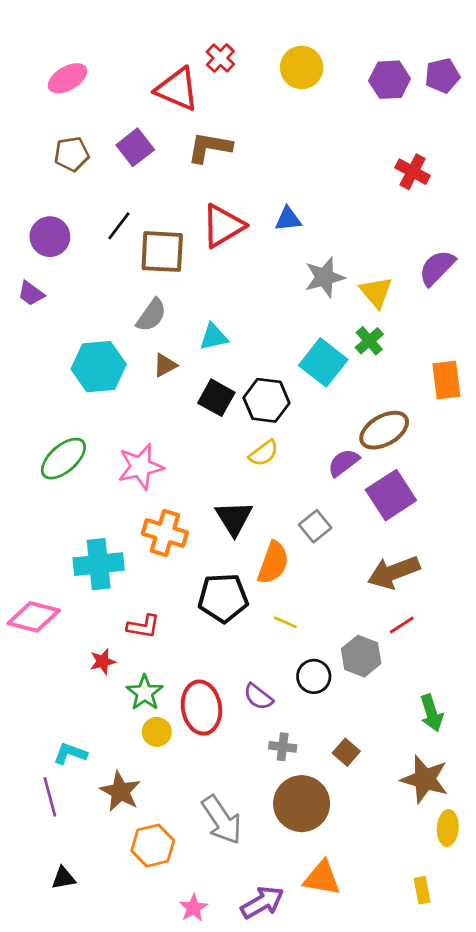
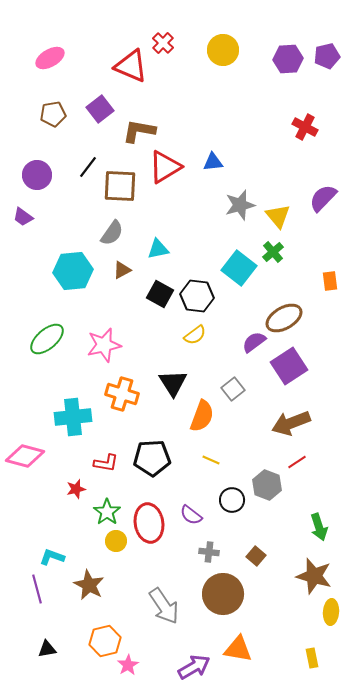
brown L-shape: (210, 147) -> (139, 131), moved
orange rectangle: (446, 380) -> (330, 281), size x0.7
black pentagon: (223, 598) -> (152, 458), moved
orange hexagon: (153, 846) -> (105, 641), moved
pink star: (193, 908) -> (128, 665), moved

